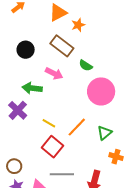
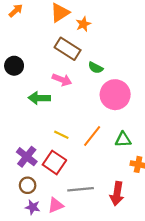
black circle: (26, 50) -> (14, 66), moved
purple cross: (18, 110) -> (27, 157), moved
green triangle: (104, 133) -> (123, 140), turned 42
red square: (53, 147) -> (54, 162), moved

